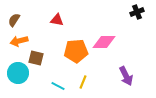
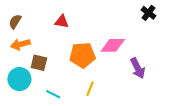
black cross: (137, 12) -> (149, 13), turned -32
purple arrow: (126, 76) -> (138, 68), moved
cyan line: (58, 86) -> (53, 94), moved

